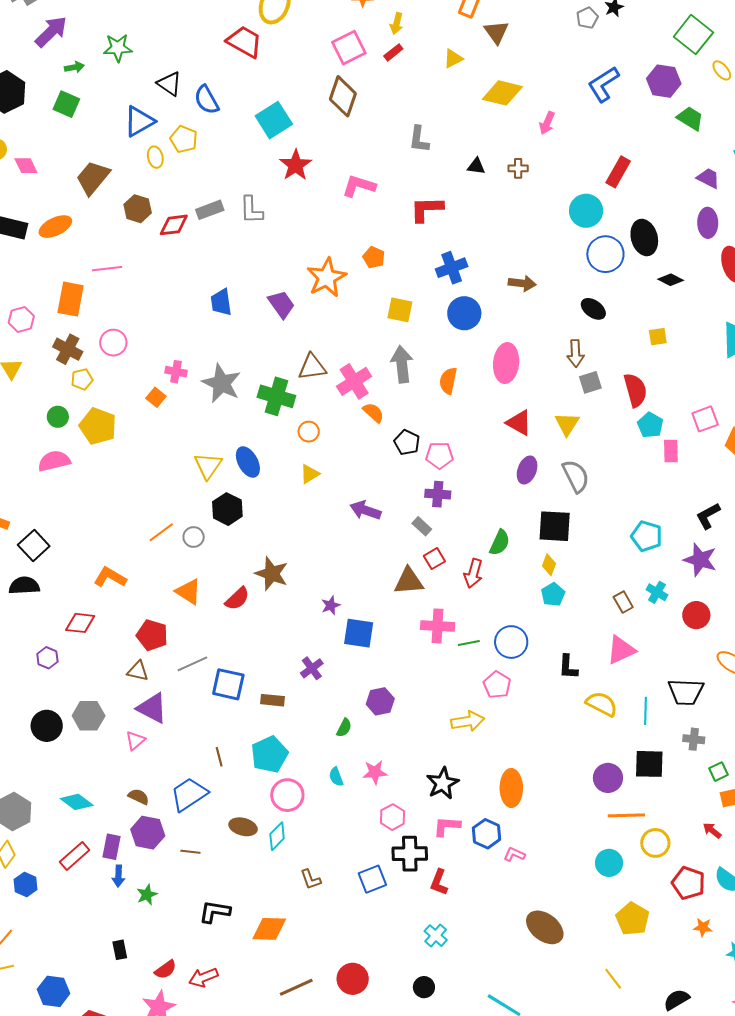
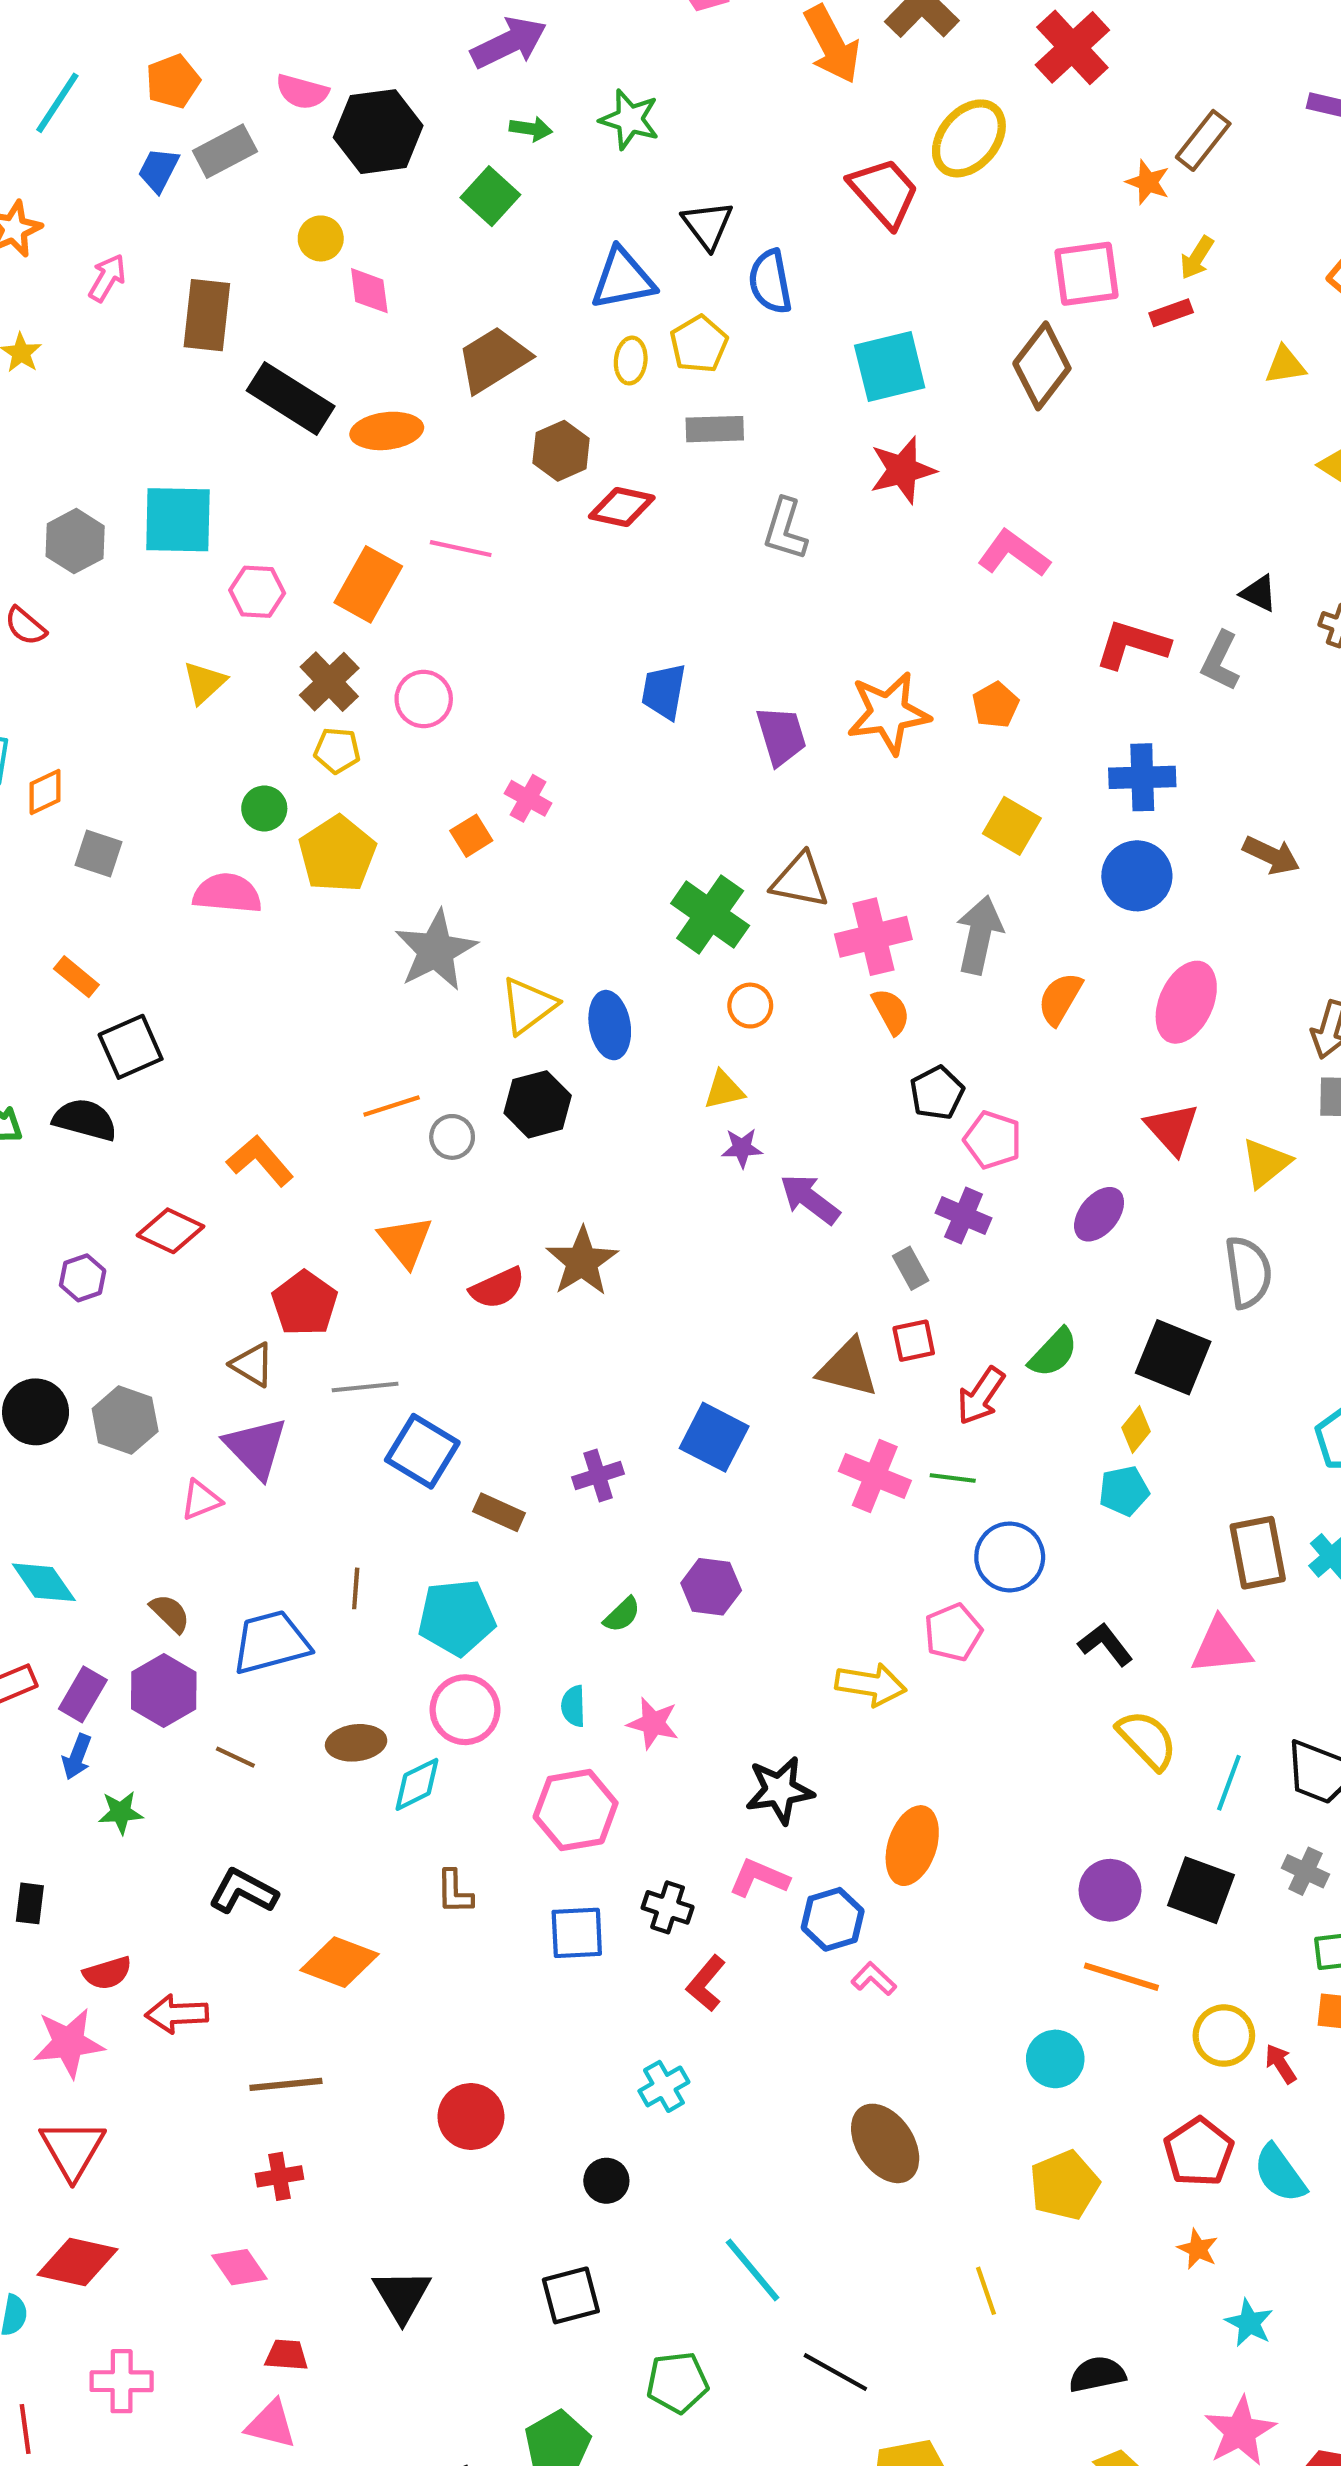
gray L-shape: (419, 139) -> (1220, 661), moved
gray rectangle: (210, 210) -> (715, 429), moved
gray star: (222, 383) -> (436, 950), moved
purple ellipse: (527, 470) -> (1099, 1214), moved
brown rectangle: (623, 602) -> (1258, 1553), size x1.6
purple star: (331, 605) -> (742, 1148), moved
green line: (469, 643) -> (953, 1478), moved
black L-shape: (568, 667) -> (1105, 1644), turned 120
pink hexagon: (392, 817) -> (576, 1810), moved, size x1.5
brown ellipse: (243, 827) -> (356, 1743), turned -40
yellow circle: (655, 843) -> (1224, 2036), moved
black cross: (410, 854) -> (668, 1907), size x0.7
brown line: (296, 987) -> (286, 2084), moved

